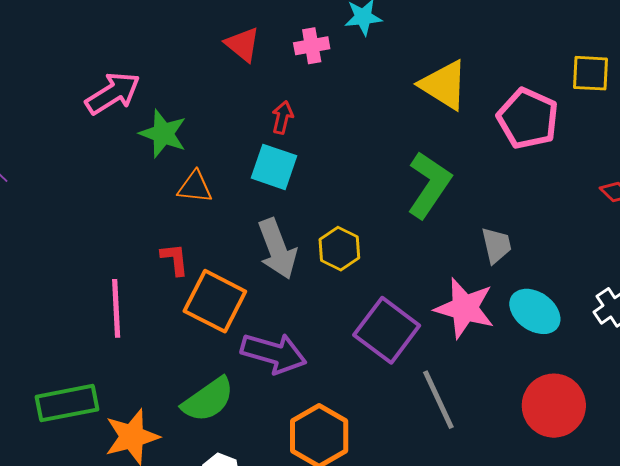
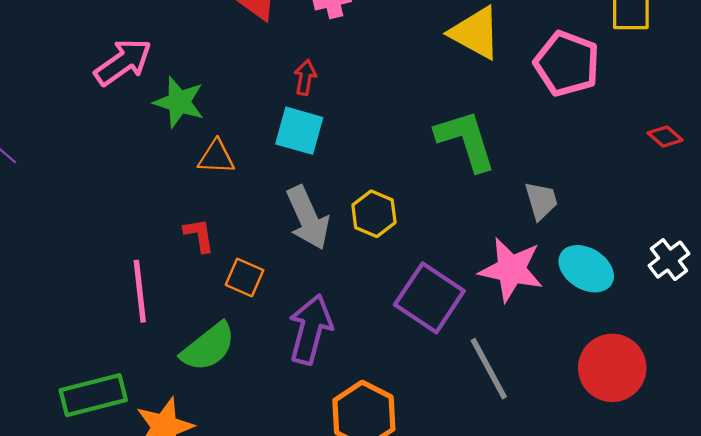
green L-shape: (429, 185) -> (466, 140), turned -48
orange square: (215, 301) -> (245, 277), size x0.6
purple arrow: (274, 353) -> (310, 329), turned -88
green semicircle: (208, 400) -> (208, 347), moved

